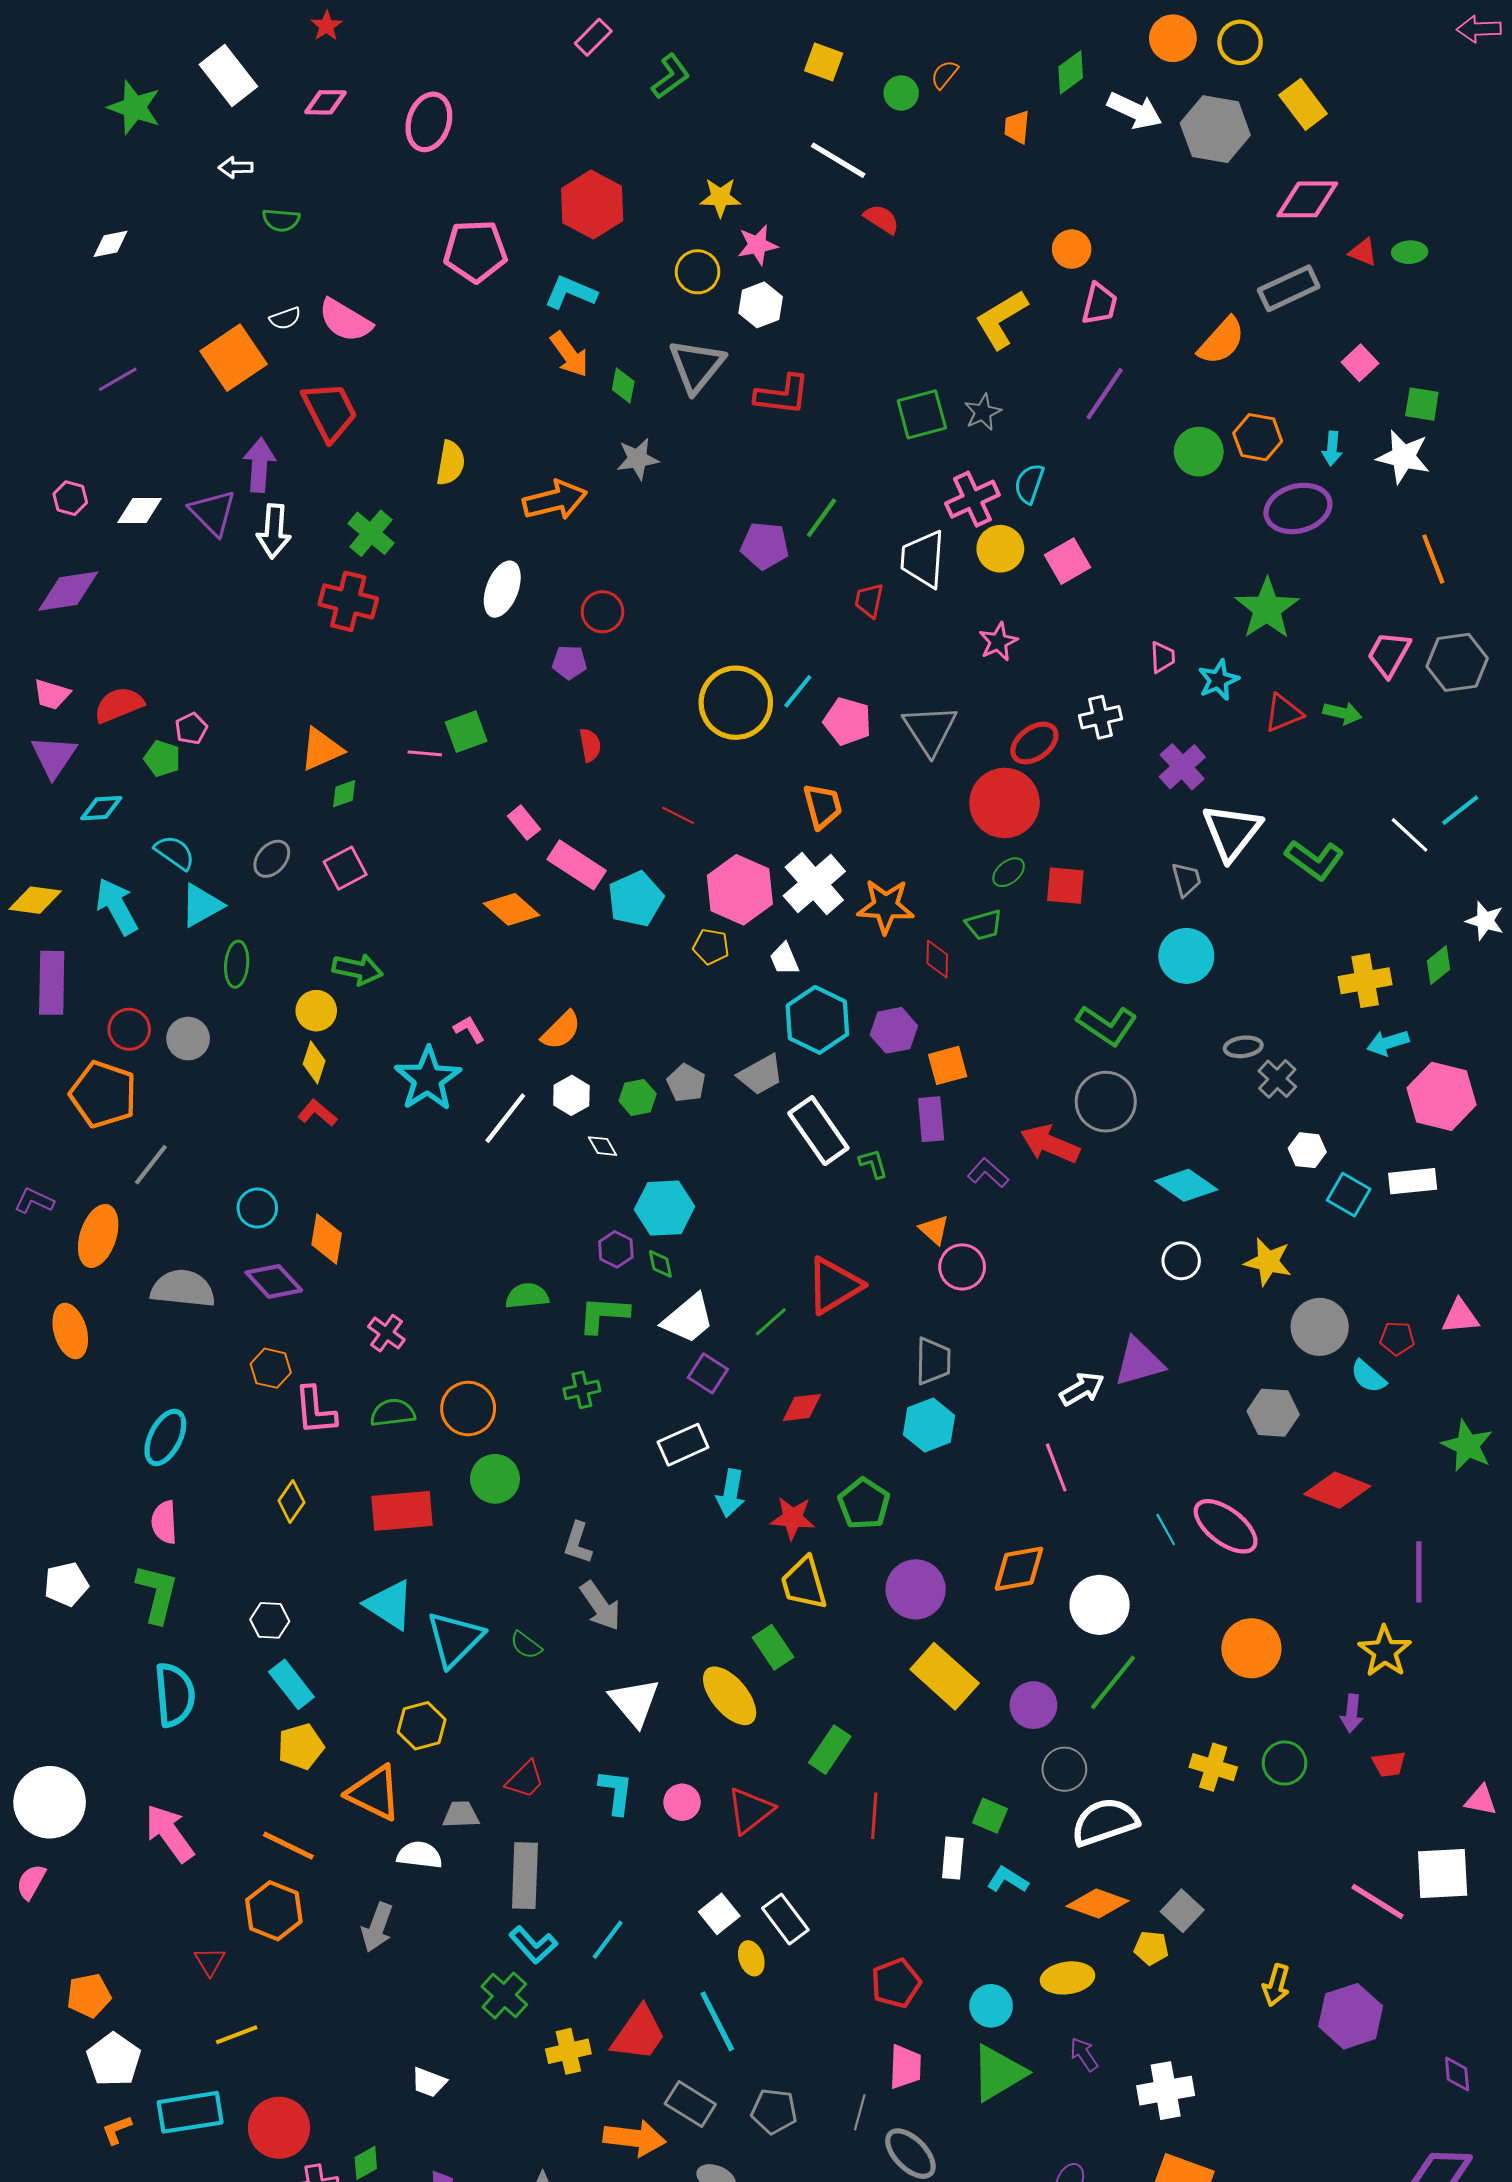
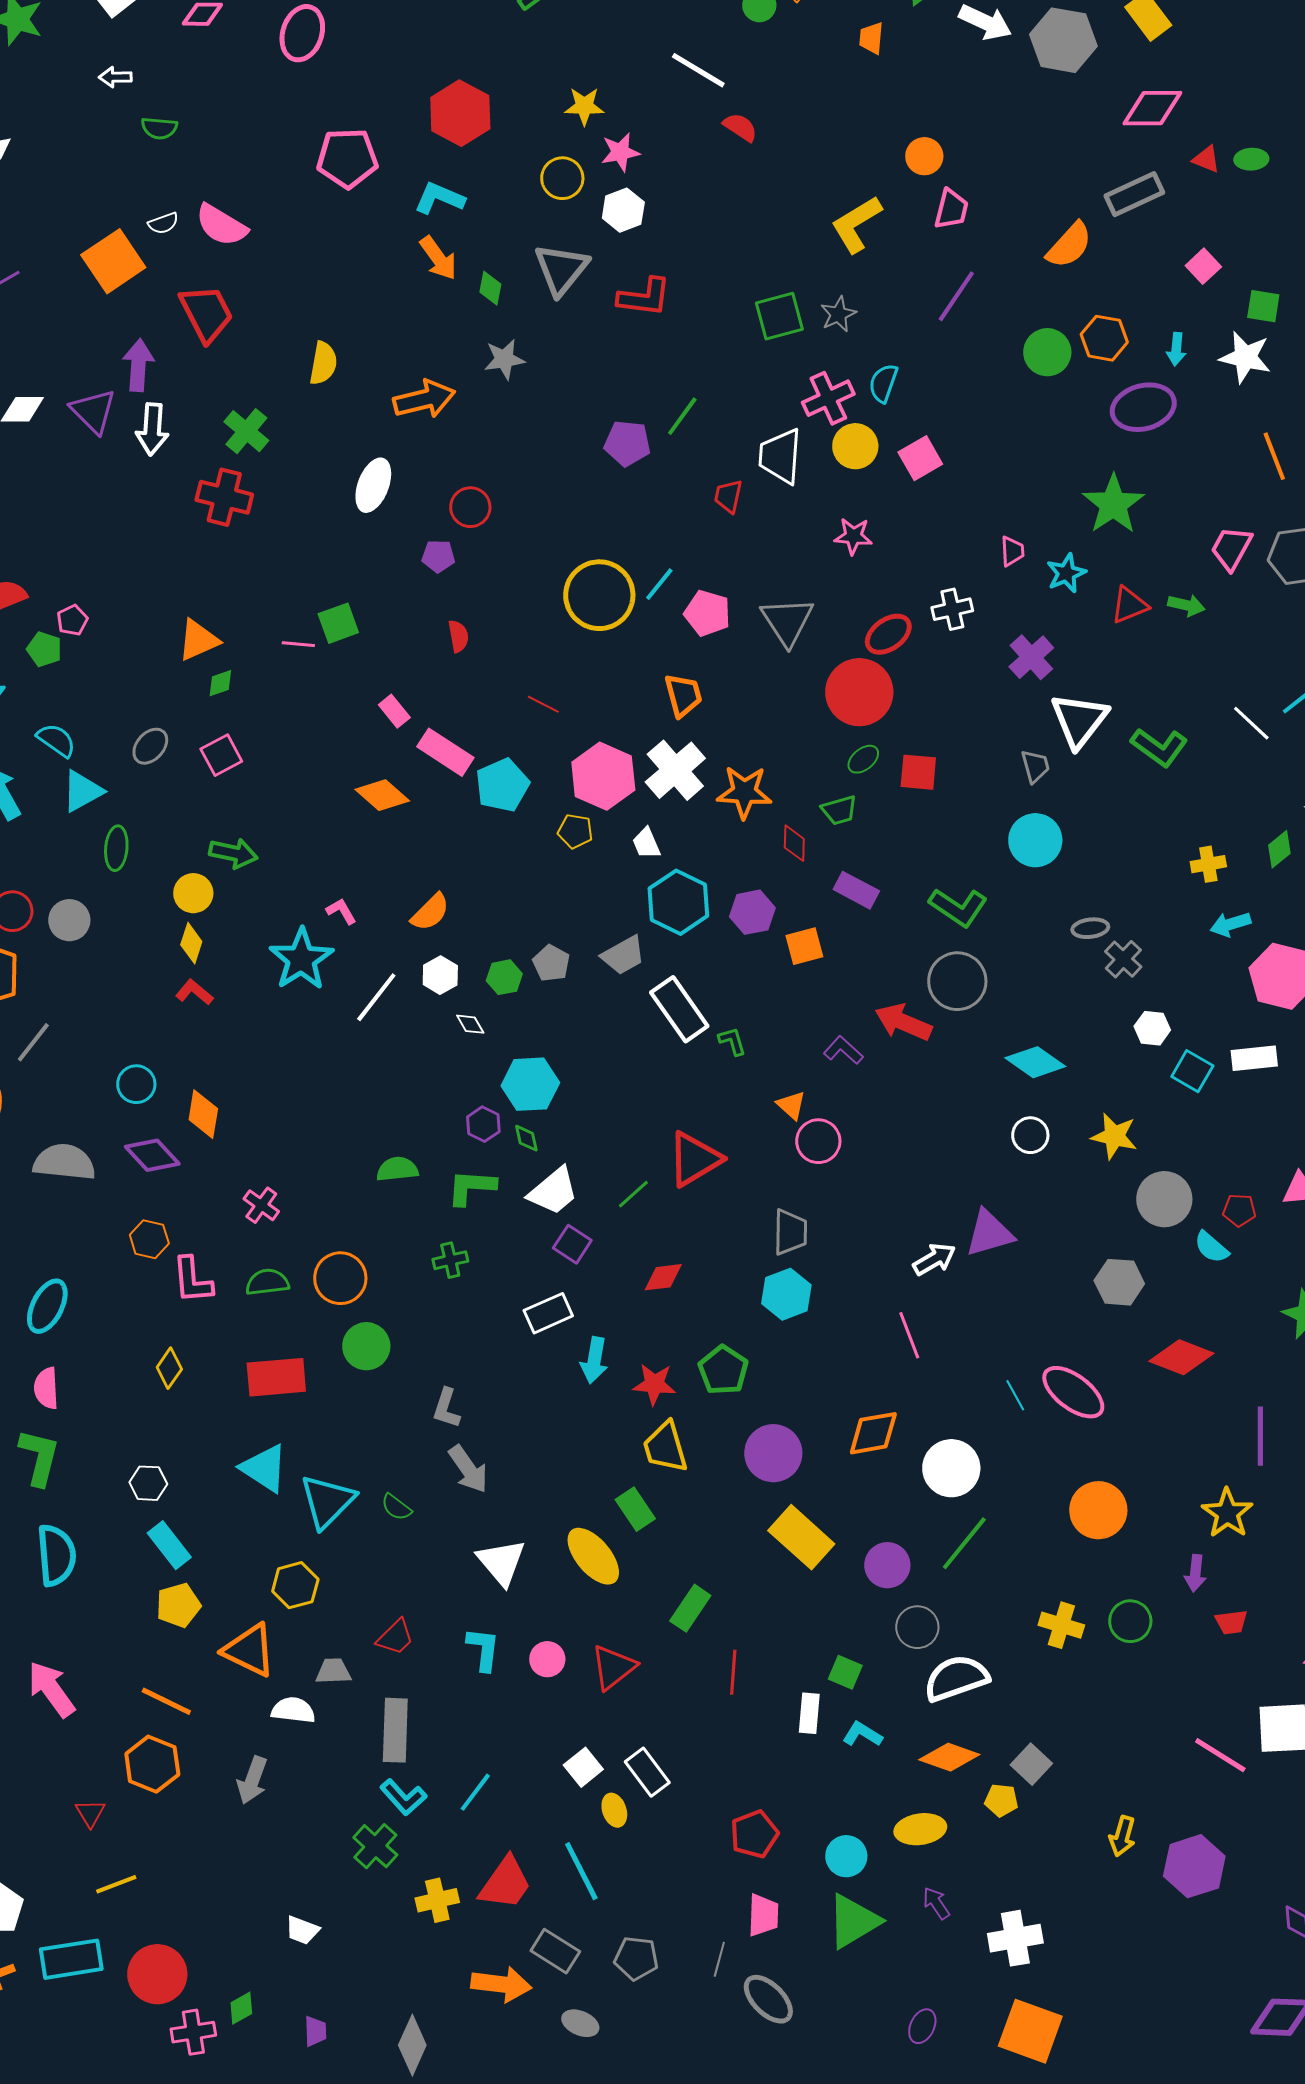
pink star: (998, 642) -> (853, 536), turned 30
yellow cross: (1365, 981) -> (1208, 864), size x0.7
purple rectangle: (931, 1119) -> (856, 890), moved, turned -57

